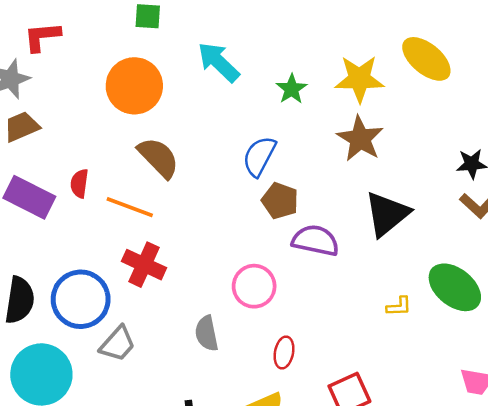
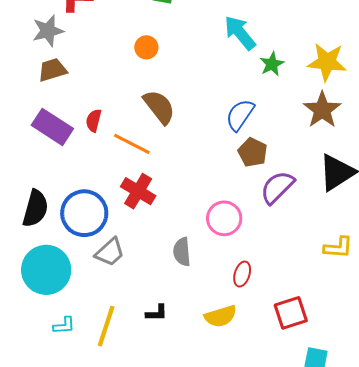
cyan arrow: (219, 62) -> (240, 33), moved
orange circle: (134, 86) -> (146, 47), size x0.5
purple semicircle: (315, 240) -> (277, 187), turned -63
yellow L-shape: (399, 306) -> (338, 248), size x1.4

